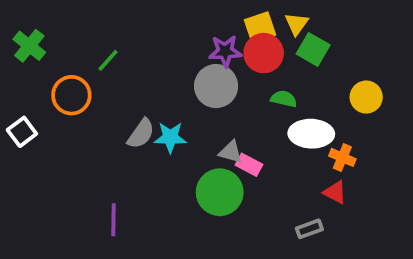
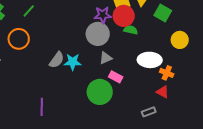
green square: (313, 49) -> (163, 13), moved
green line: (108, 60) -> (29, 11), moved
green semicircle: (284, 99) -> (131, 30), moved
gray triangle: (231, 152) -> (106, 58), moved, turned -40

